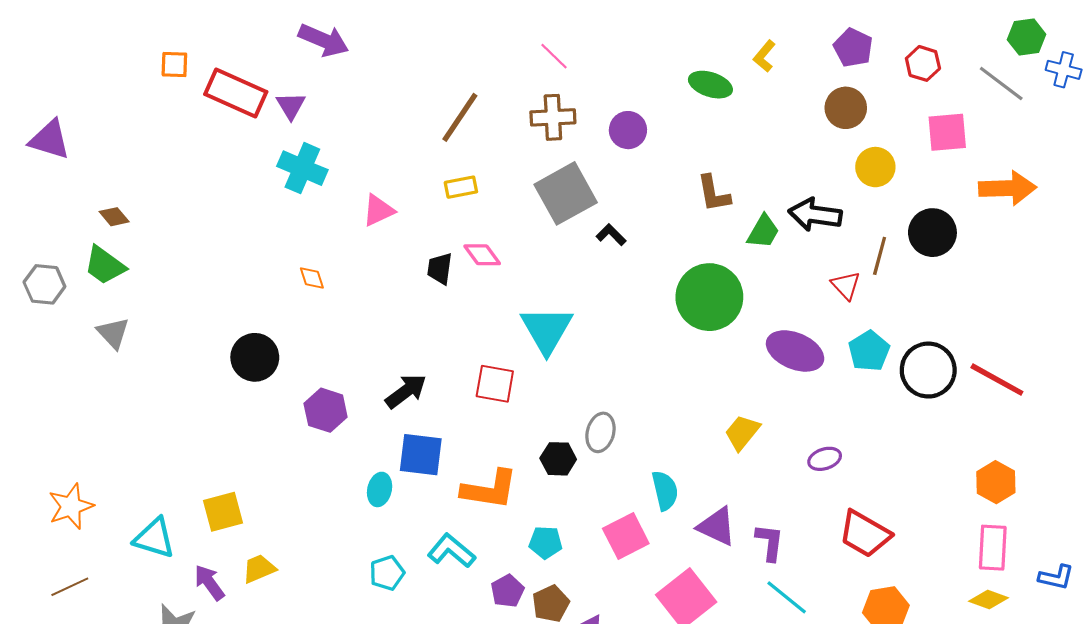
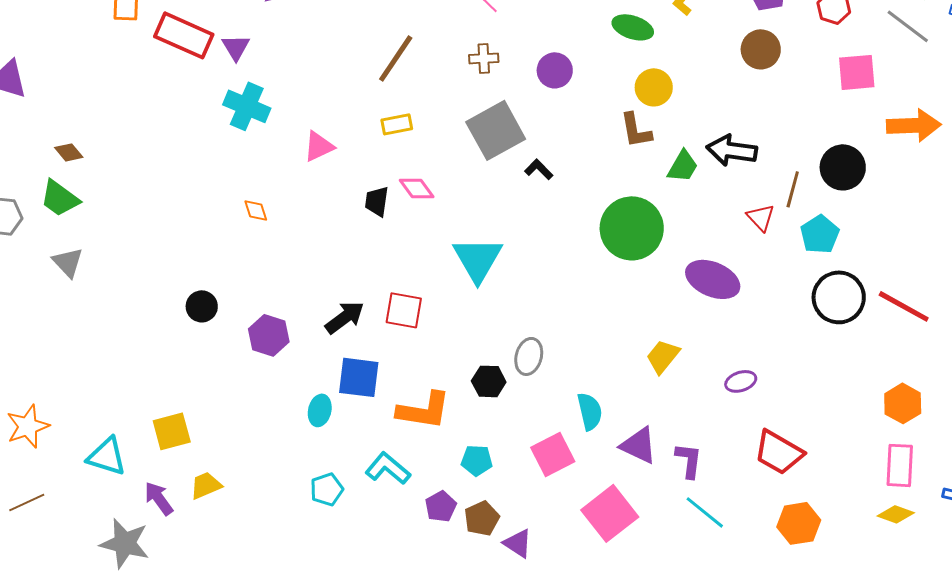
brown cross: (553, 117) -> (484, 58), size x0.7
yellow circle: (875, 167) -> (654, 87), moved
cyan pentagon: (869, 351) -> (820, 234), moved
black circle: (255, 357) -> (202, 306), moved, size x0.7
red square: (495, 384) -> (404, 310), moved

